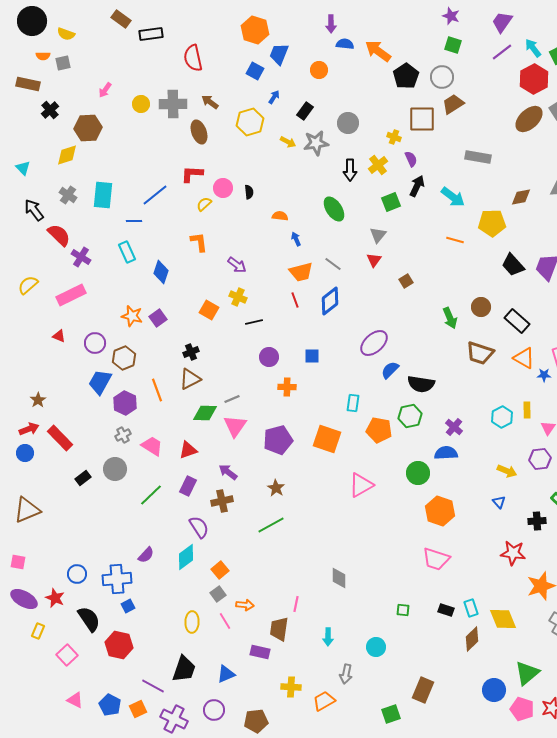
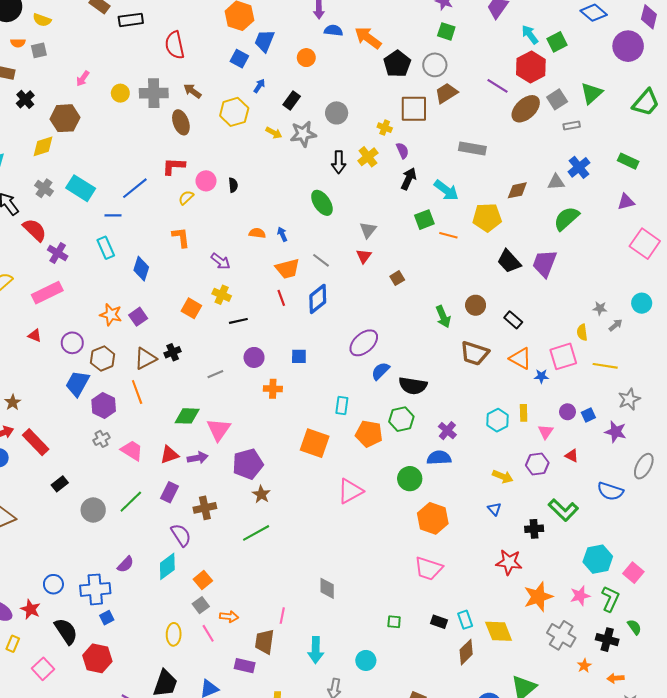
purple line: (502, 52) -> (497, 86), moved, turned 70
cyan rectangle: (103, 195) -> (81, 188), turned -64
green square: (391, 202) -> (424, 220), moved
orange semicircle: (280, 216) -> (257, 233), moved
black rectangle: (517, 321) -> (513, 320), size x0.7
brown triangle: (190, 379) -> (145, 358), moved
gray line: (232, 399) -> (215, 374), moved
purple pentagon: (278, 440) -> (248, 464), moved
gray circle: (115, 469) -> (93, 510), moved
purple arrow: (228, 472) -> (198, 458), moved, turned 132
cyan arrow: (328, 637) -> (316, 650), size x1.4

